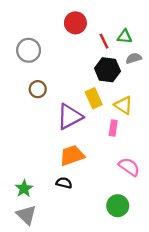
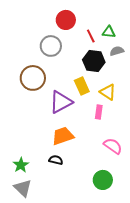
gray circle: (29, 50) -> (51, 46), moved
brown circle: (38, 89) -> (33, 78), size x1.6

